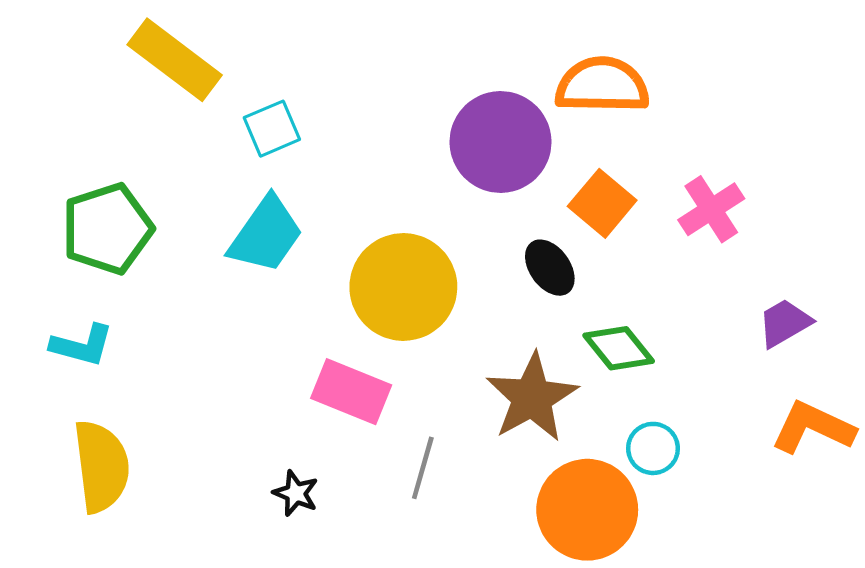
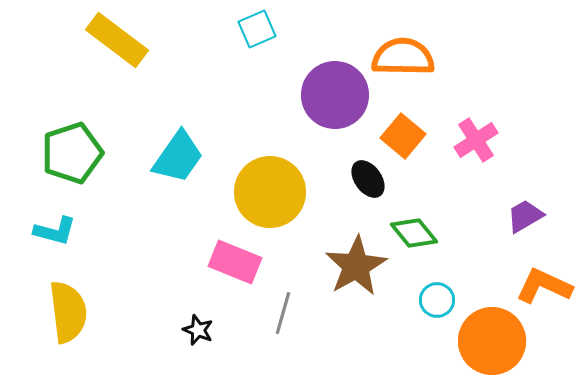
cyan square: (272, 129) -> (257, 29), moved
orange circle: (587, 510) -> (492, 341), moved

